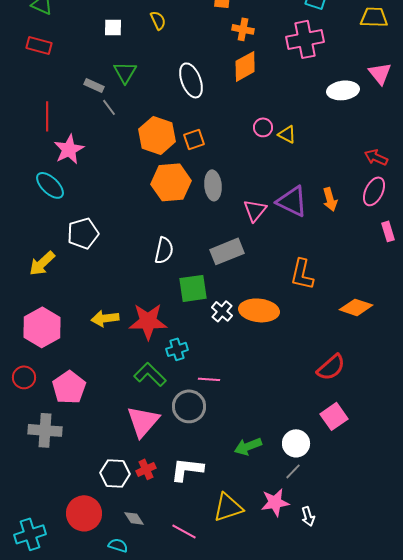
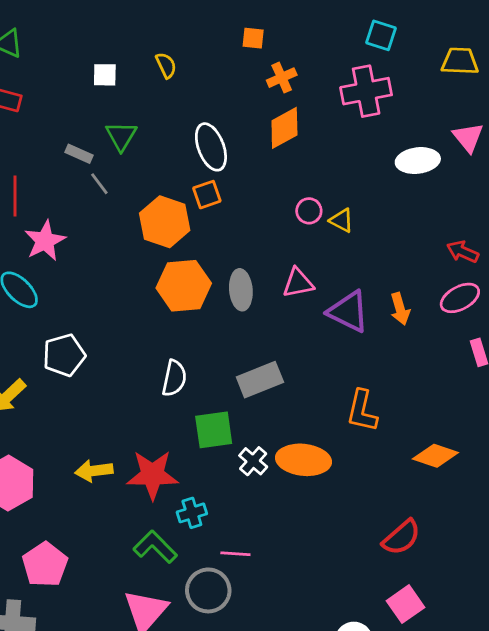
orange cross: (243, 29) -> (282, 78), turned -35
orange square: (194, 139) -> (207, 195), moved
pink ellipse: (374, 191) -> (460, 298), turned 36
pink triangle: (255, 210) -> (298, 283), moved, turned 40

